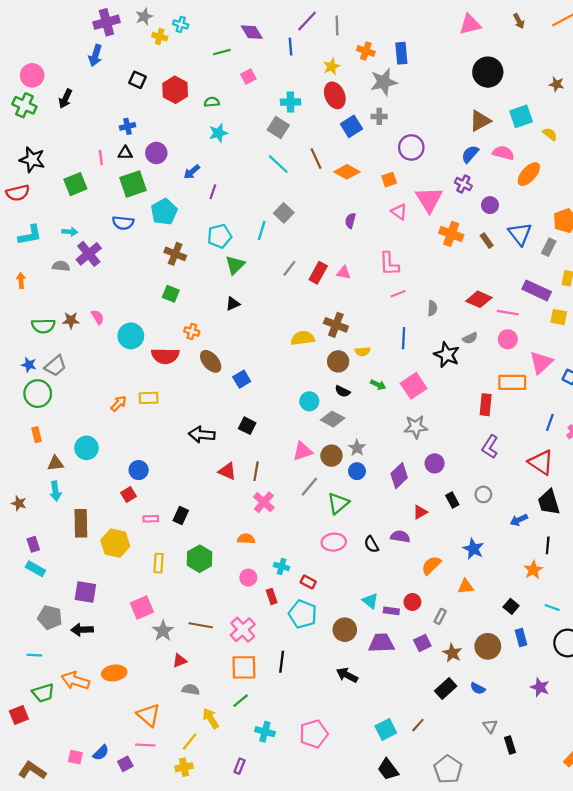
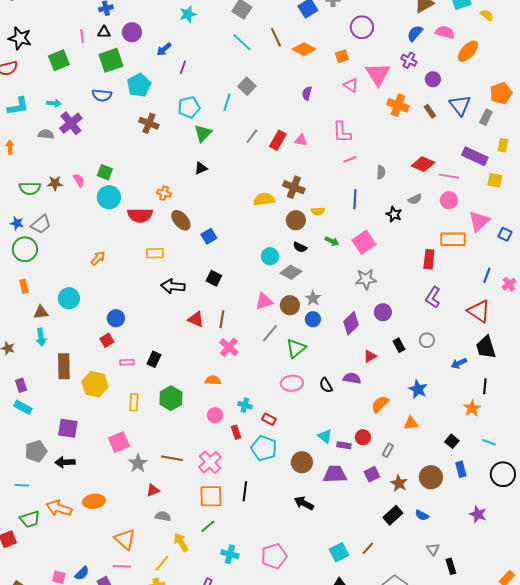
green square: (171, 294) -> (105, 172), moved
black star: (447, 355) -> (394, 214), size x0.7
yellow rectangle: (149, 398) -> (155, 253), moved
gray pentagon: (50, 617) -> (36, 451), turned -30

